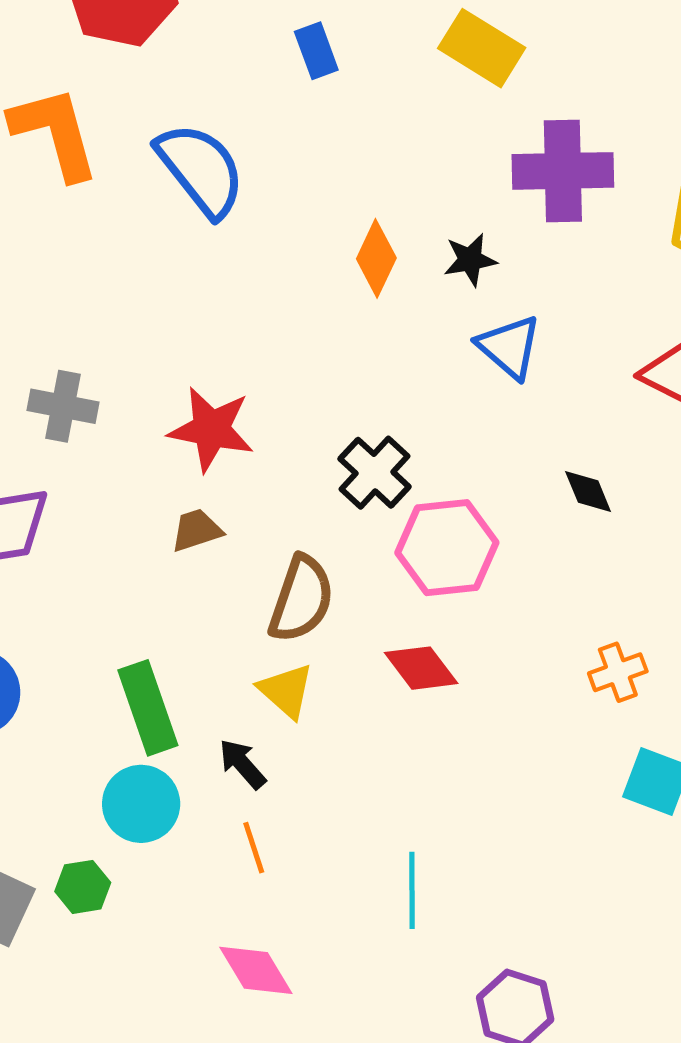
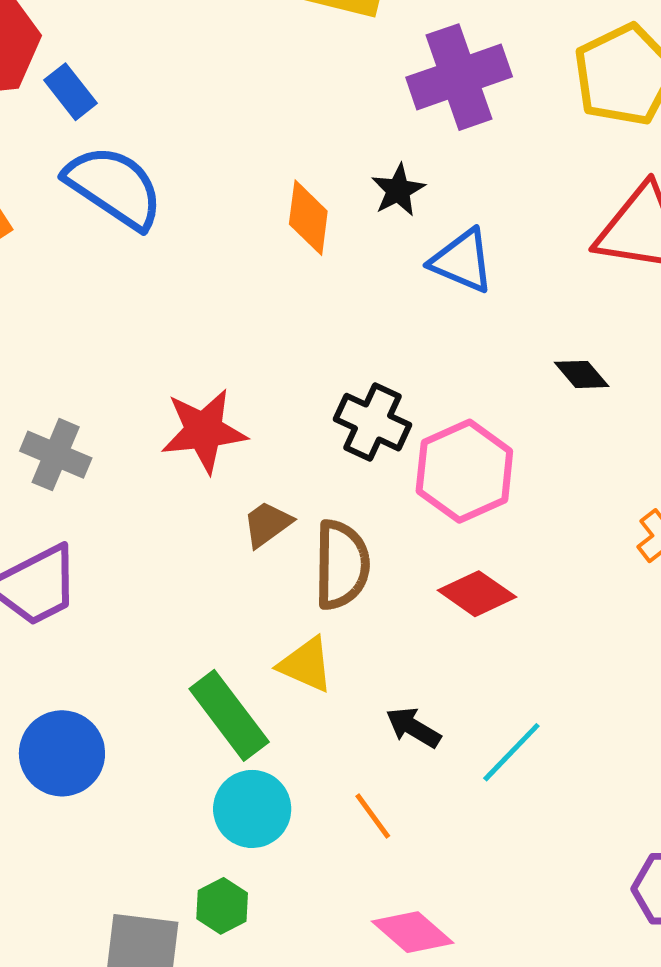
blue rectangle: (316, 51) -> (70, 92), moved
gray cross: (63, 406) -> (56, 455), turned 30
brown trapezoid: (197, 530) -> (267, 524), moved
yellow triangle: (286, 691) -> (306, 665), moved
black arrow: (242, 764) -> (413, 727), moved
cyan line: (412, 890) -> (511, 752), moved, turned 62

